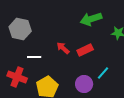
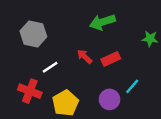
green arrow: (91, 19) -> (102, 22), moved
white line: (34, 57) -> (50, 67), turned -32

